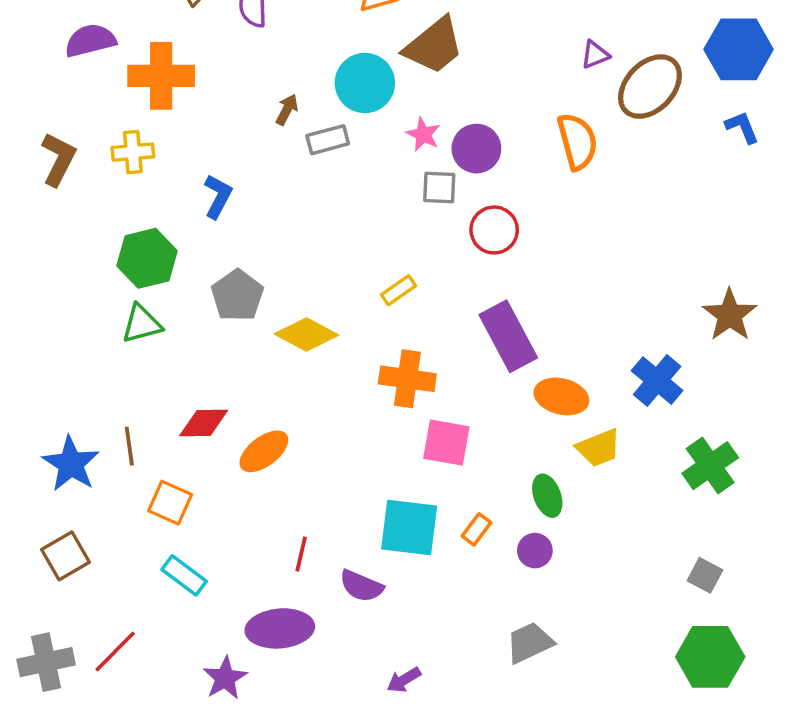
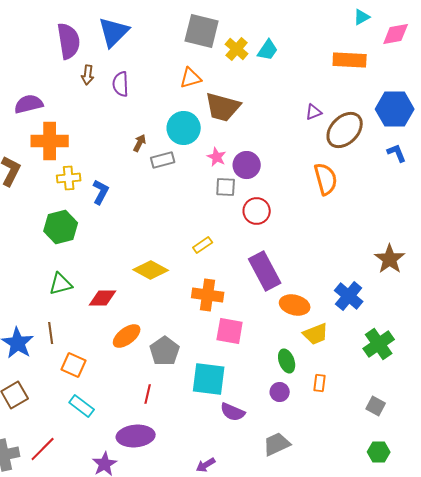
brown trapezoid: (434, 46) -> (223, 107), turned 54
orange cross: (161, 76) -> (50, 141), moved
orange semicircle: (577, 141) -> (326, 179), moved
yellow cross: (133, 152) -> (69, 178), moved
gray pentagon: (237, 296) -> (165, 351), moved
green triangle: (142, 324) -> (61, 284), moved
red diamond: (204, 423) -> (103, 298), moved
orange rectangle: (476, 529) -> (320, 383), moved, turned -30
purple semicircle: (361, 586) -> (233, 412), moved
green hexagon: (710, 657) -> (379, 452), size x0.6

